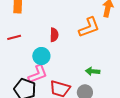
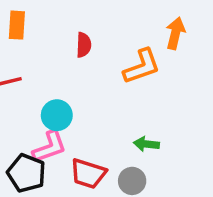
red semicircle: (54, 35) -> (84, 45), moved

